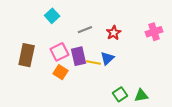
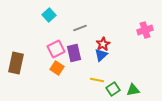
red star: (114, 33) -> (103, 44), moved
brown rectangle: (27, 55) -> (16, 63), moved
yellow line: (93, 63) -> (97, 80), moved

